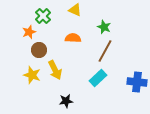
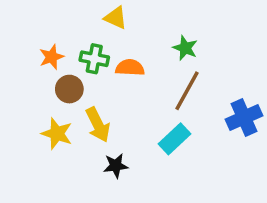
yellow triangle: (75, 10) -> (116, 18), moved
green cross: (43, 16) -> (94, 59), moved, turned -35
blue cross: (137, 82) -> (244, 118), moved, turned -30
black star: (66, 101) -> (116, 166), moved

